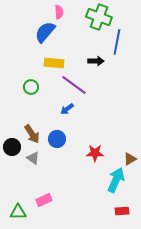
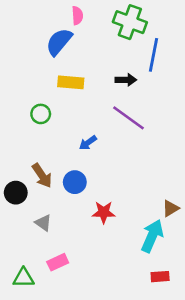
purple line: (74, 85) -> (129, 118), moved
red star: (95, 153) -> (104, 212), moved
gray triangle: (33, 158) -> (43, 223), moved

